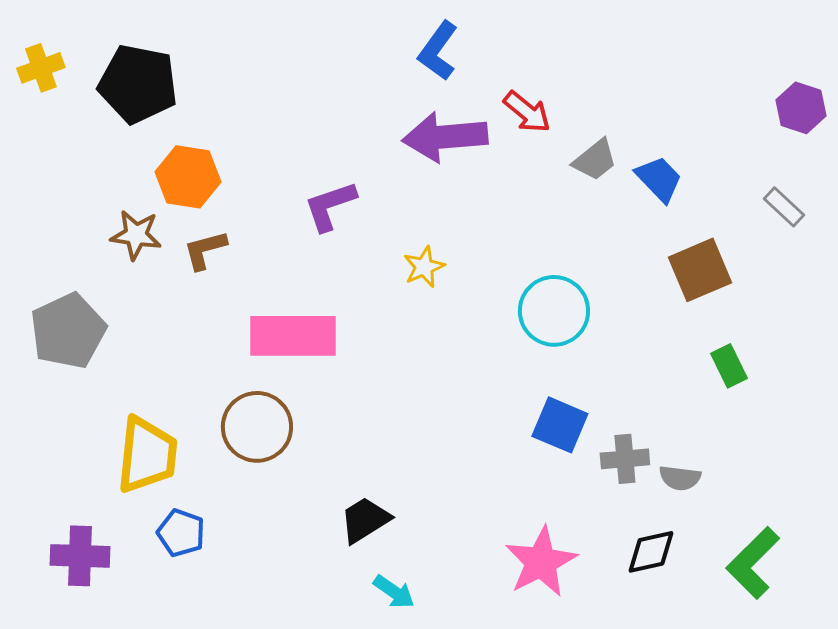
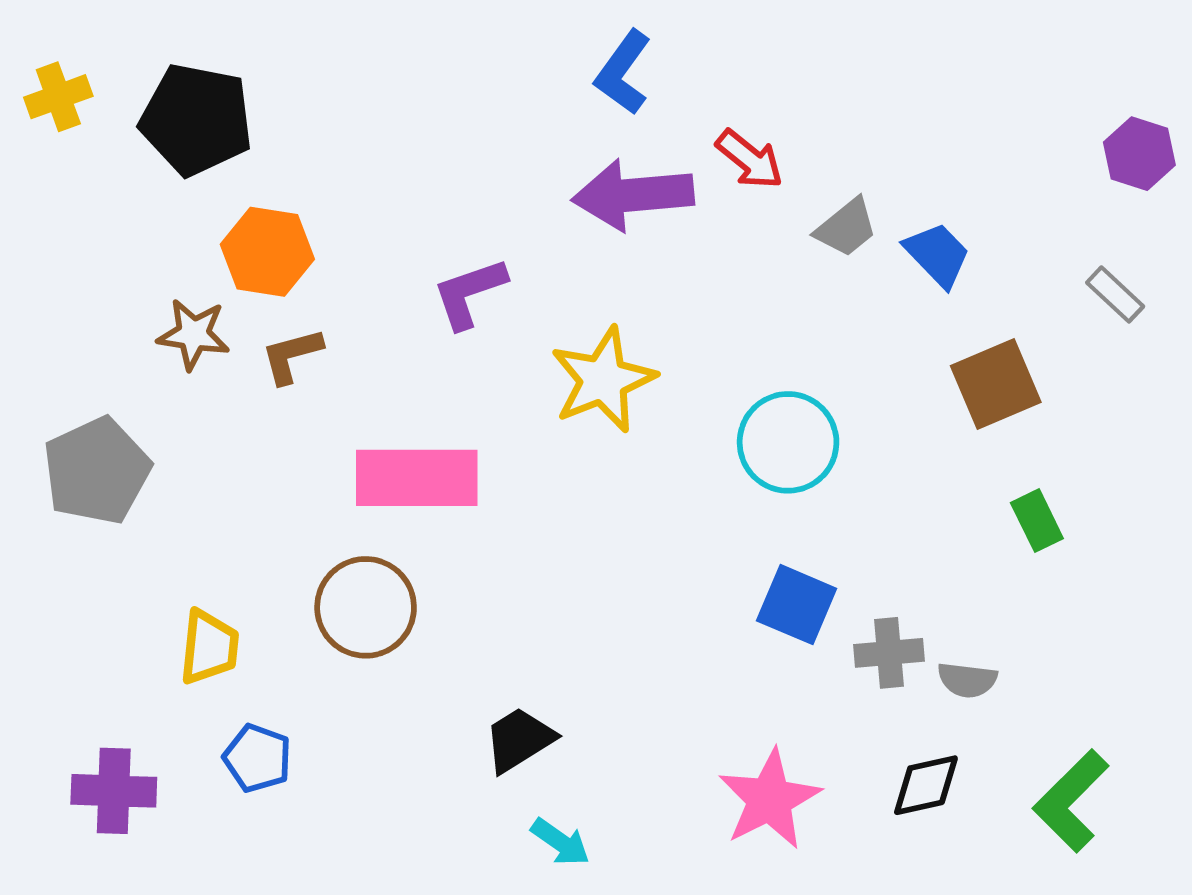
yellow star: (424, 267) -> (603, 380), size x1.8
yellow trapezoid: (147, 455) -> (209, 647), size x0.7

